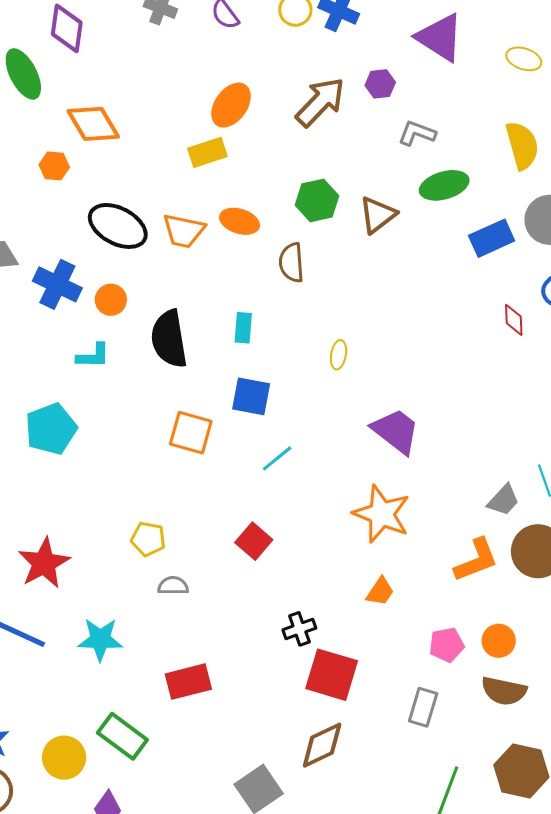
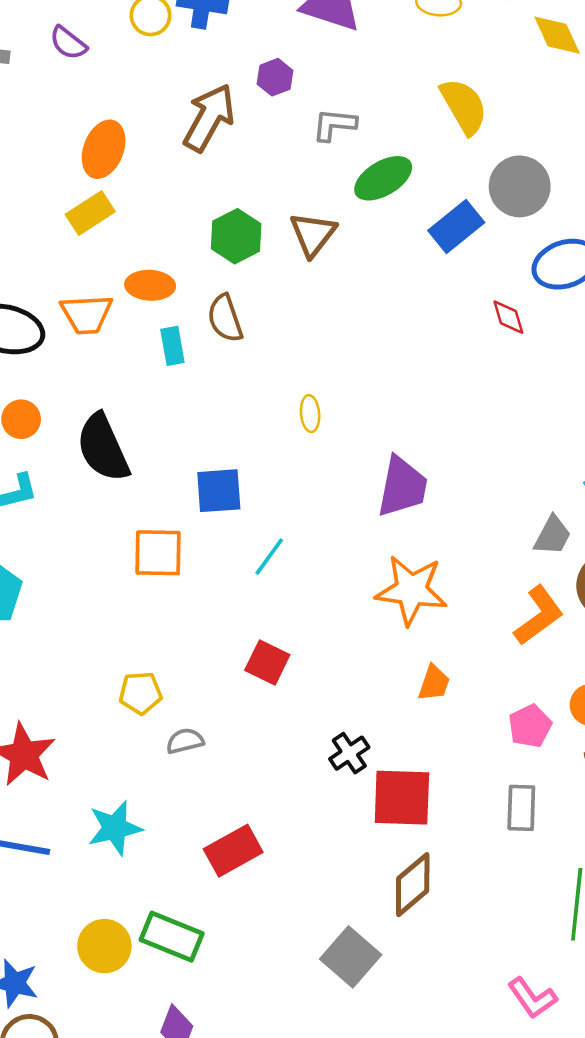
cyan rectangle: (243, 328) -> (172, 346), moved
purple trapezoid: (396, 431) -> (402, 487), turned 78
yellow circle: (64, 758) -> (104, 946), moved

